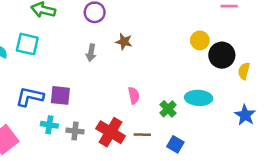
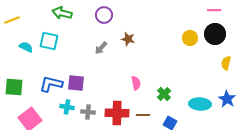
gray arrow: (91, 53) -> (101, 48), turned 32
black circle: (222, 55) -> (215, 34), moved
cyan ellipse: (199, 98) -> (200, 104), moved
red cross: (111, 132) -> (117, 113), turned -30

